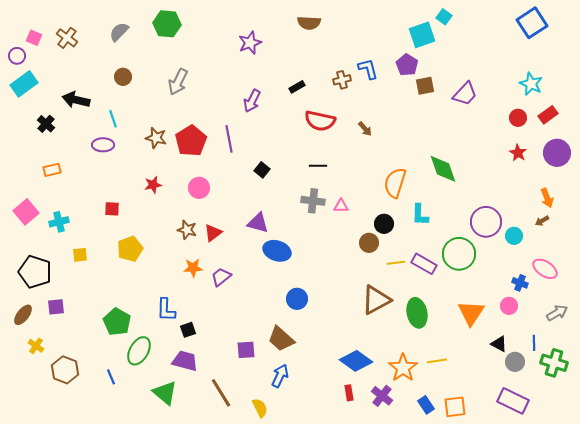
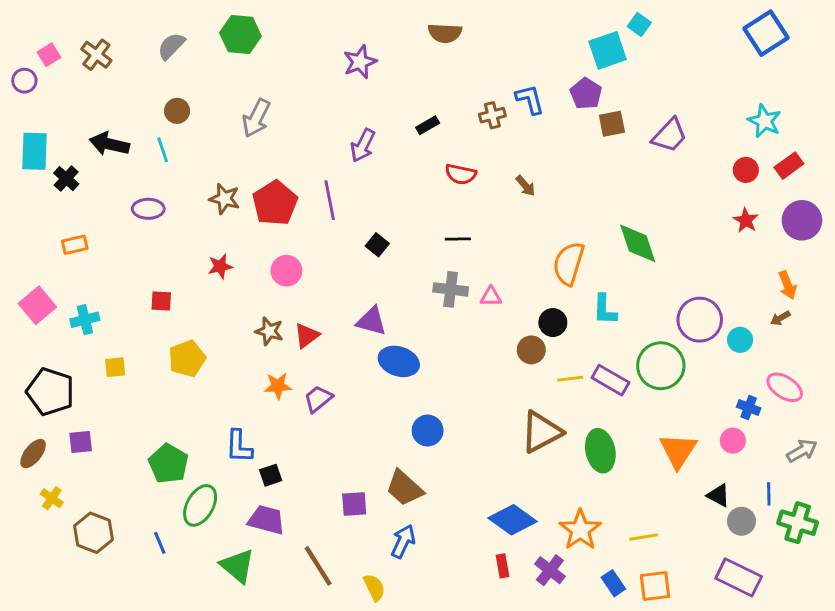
pink square: (34, 38) -> (49, 55), turned 35
cyan rectangle: (24, 84) -> (34, 151), moved, turned -52
cyan line: (113, 119) -> (163, 150), moved
red semicircle: (320, 121) -> (461, 174), size x0.7
yellow line: (437, 361) -> (644, 537), moved

